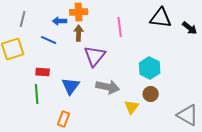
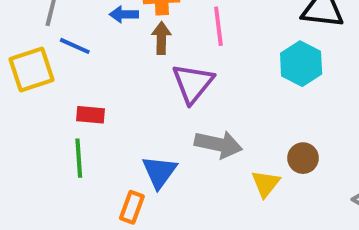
pink line: (120, 27) -> (218, 26), moved
blue line: (49, 40) -> (75, 46), moved
cyan hexagon: (150, 68) -> (301, 64), moved
blue triangle: (71, 86) -> (159, 172), moved

